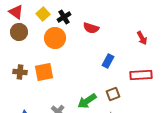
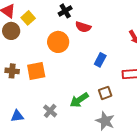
yellow square: (43, 14) -> (28, 18), moved
black cross: (64, 17) -> (65, 11), moved
orange circle: (55, 38) -> (58, 42), moved

